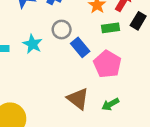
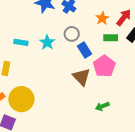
brown triangle: (78, 99) -> (81, 77), moved
green arrow: (110, 104) -> (102, 106), moved

